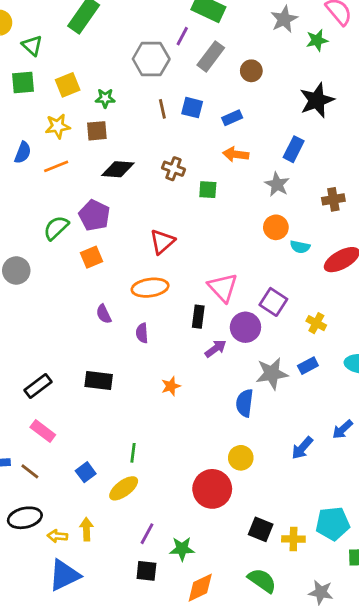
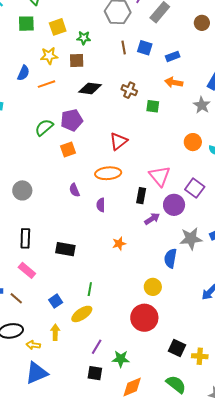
brown circle: (251, 71) -> (202, 23), moved
purple pentagon: (94, 215) -> (72, 120), turned 30
orange circle: (276, 227) -> (193, 142), moved
gray circle: (16, 270) -> (22, 190), moved
black rectangle: (99, 380) -> (65, 249), moved
black rectangle: (38, 386) -> (25, 238), turned -54
yellow circle: (241, 458) -> (153, 287), moved
yellow arrow: (86, 529) -> (55, 332), moved

